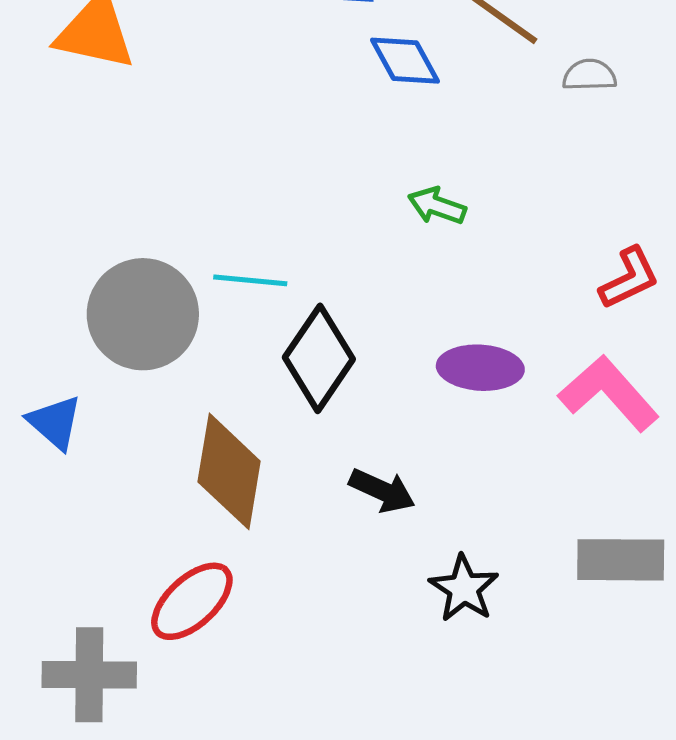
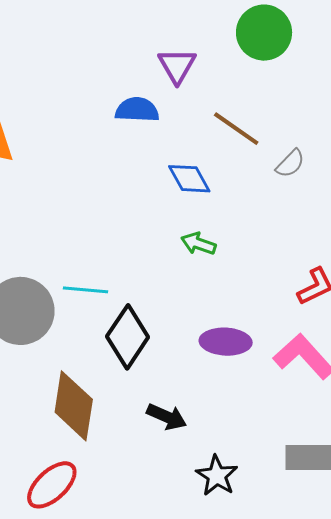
blue diamond: (405, 61) -> (189, 179), moved
gray semicircle: (589, 75) -> (290, 163), turned 136

